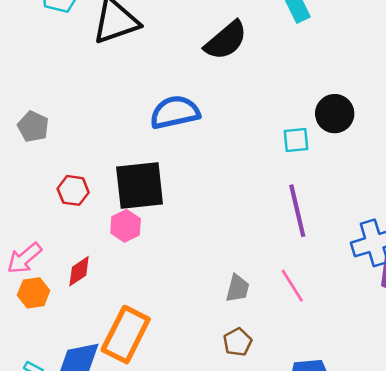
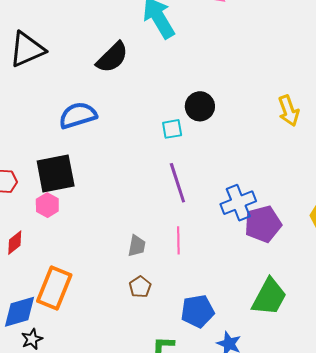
pink line: (292, 286) -> (178, 240), turned 36

